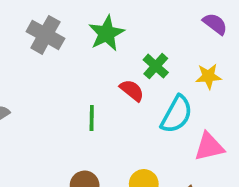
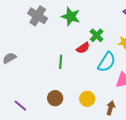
green star: (106, 33) -> (71, 16), turned -30
red semicircle: (132, 90) -> (83, 48), turned 104

